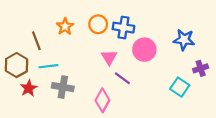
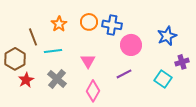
blue star: (184, 40) -> (167, 36), turned -30
pink triangle: (109, 57) -> (88, 61), moved
cyan line: (48, 66) -> (53, 51), moved
purple line: (122, 78) -> (124, 74), moved, turned -63
gray cross: (63, 87) -> (57, 79), turned 30

